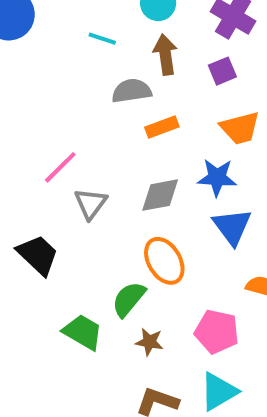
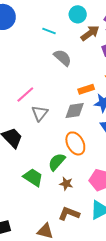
brown arrow: (165, 55) -> (90, 33), moved, turned 60
gray semicircle: (132, 91) -> (63, 58), turned 48
orange rectangle: (162, 127) -> (86, 89), moved

